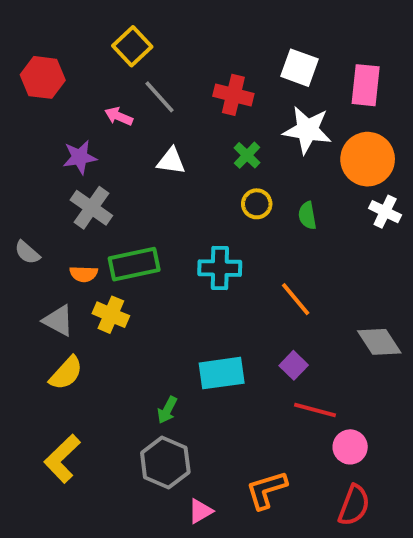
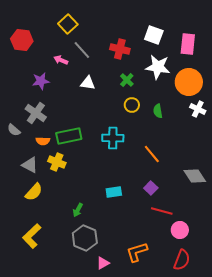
gray cross: (91, 208) -> (36, 113), moved
cyan rectangle: (222, 373) -> (114, 192), size x0.7
green arrow: (167, 410) -> (78, 210), moved

